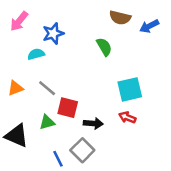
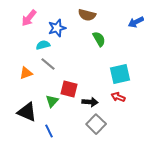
brown semicircle: (120, 18) -> (87, 15), moved
gray line: (47, 88) -> (48, 64), moved
green triangle: (47, 122) -> (52, 101), turned -32
gray square: (82, 150) -> (96, 124), moved
blue line: (58, 159) -> (49, 131), moved

